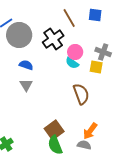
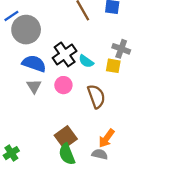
black cross: (53, 39) -> (65, 54), moved
pink circle: (75, 52) -> (63, 85), moved
blue semicircle: (26, 65) -> (34, 64), size x1.5

